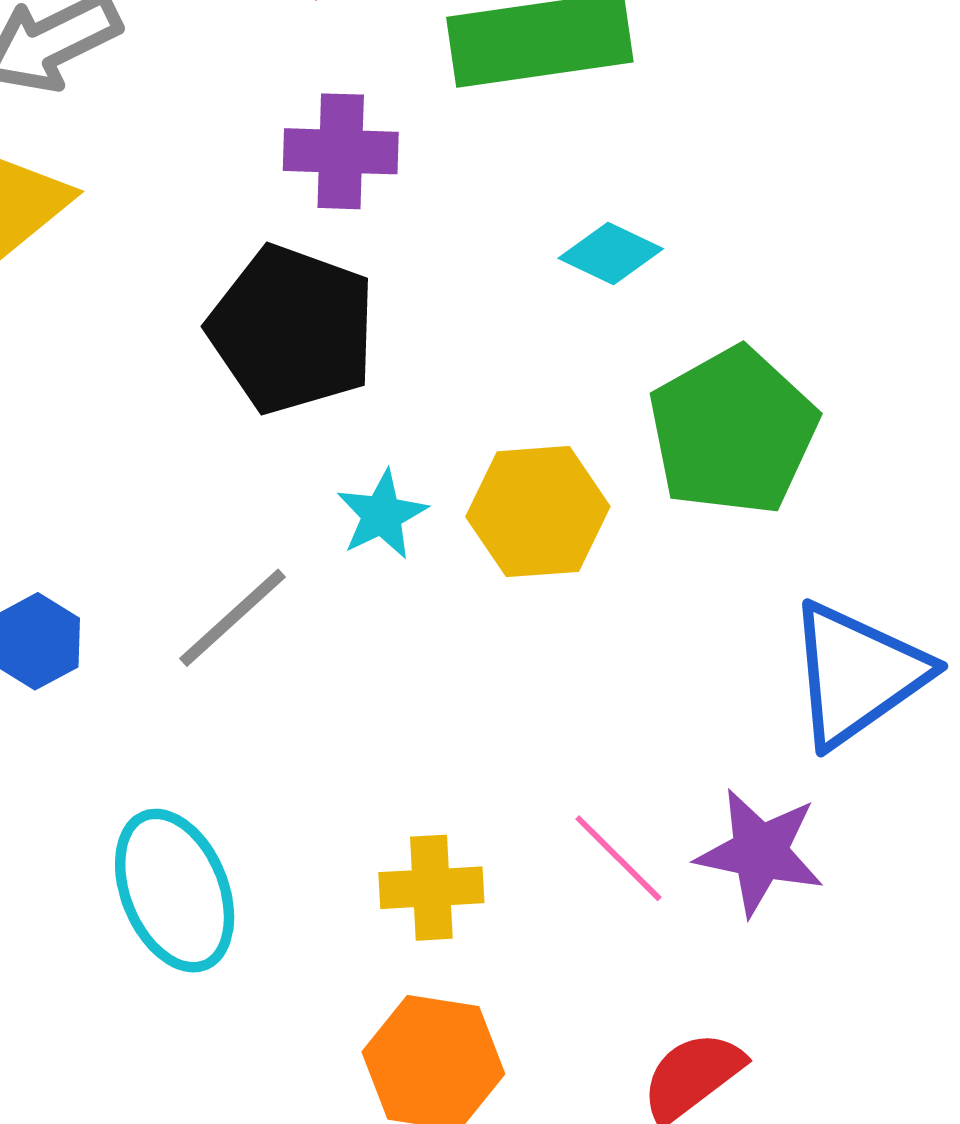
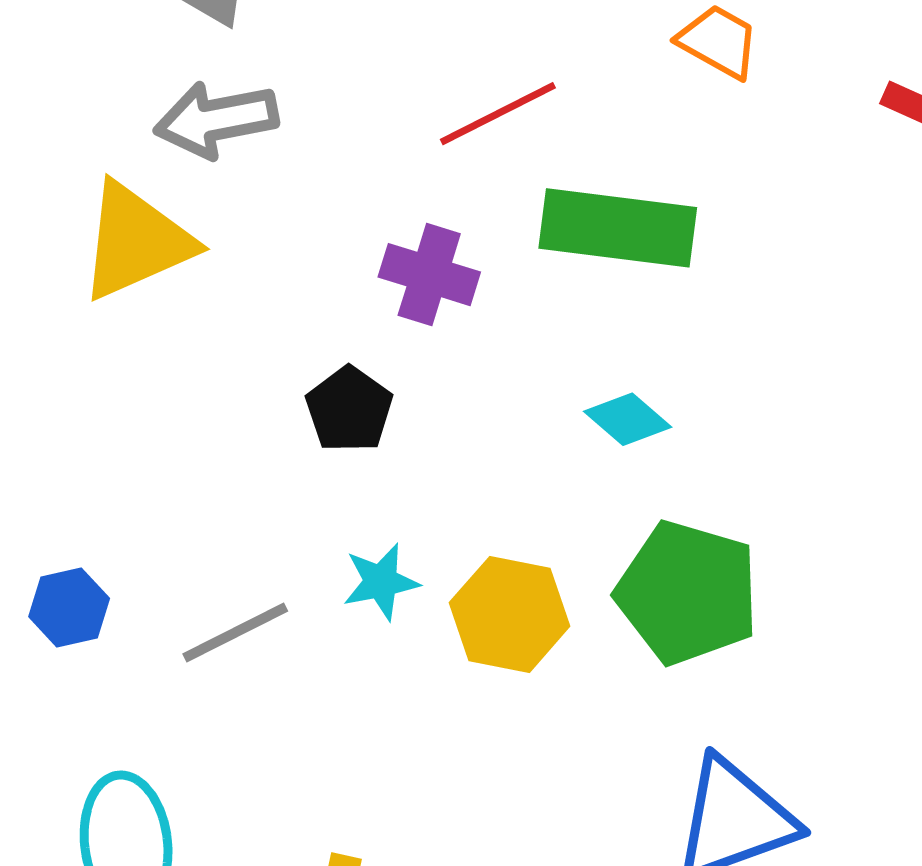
black pentagon: (292, 329) -> (349, 409), size x0.6
green pentagon: (733, 431) -> (688, 593), turned 30

